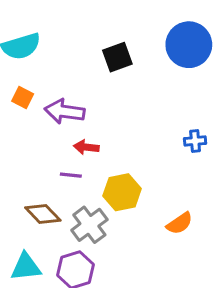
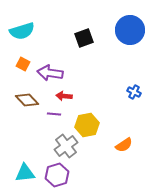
blue cross: (195, 141) -> (134, 92), turned 32
brown diamond: (43, 214) -> (27, 100), moved

